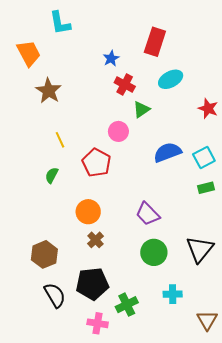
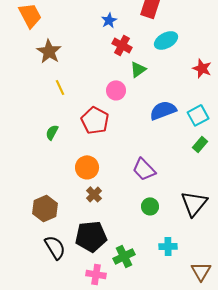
yellow line: (60, 140) -> (60, 87), moved
green rectangle: (206, 188) -> (200, 144), turned -35
green circle: (154, 252) -> (150, 206), size x0.7

